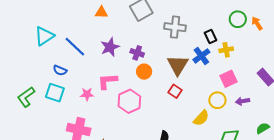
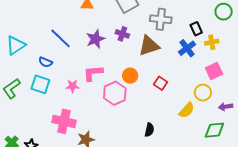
cyan triangle: (44, 36) -> (16, 45), moved
purple cross: (137, 53) -> (122, 34), moved
brown triangle: (178, 65) -> (149, 46), moved, turned 40
orange circle: (144, 72) -> (130, 76), moved
purple arrow: (242, 101) -> (226, 107), moved

